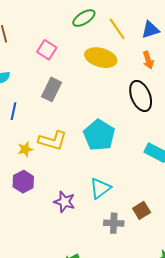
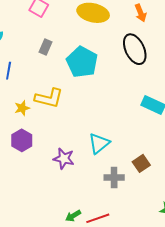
gray rectangle: (52, 89) -> (45, 47), size x0.7
cyan pentagon: (99, 135) -> (82, 62), moved

